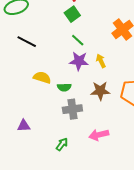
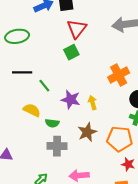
green line: (78, 40) -> (44, 86), moved
black line: (27, 42) -> (22, 72), turned -36
brown star: (100, 91) -> (87, 132), turned -30

